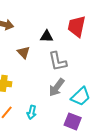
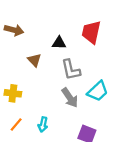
gray arrow: (57, 87) -> (70, 98), turned -72
cyan trapezoid: (81, 96) -> (98, 91), moved

